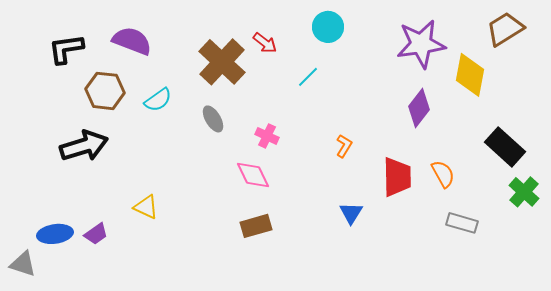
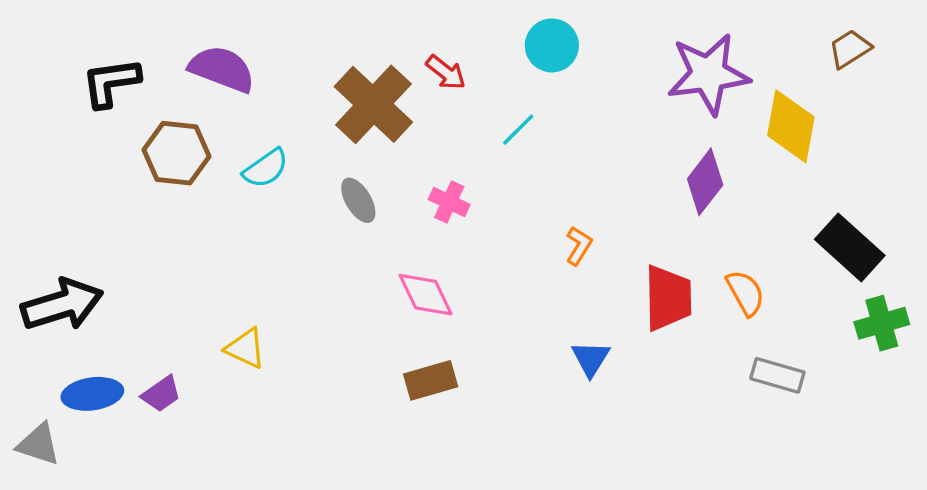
brown trapezoid: (505, 29) -> (850, 49), size x0.7
pink cross: (267, 136) -> (449, 202), moved
black arrow: (84, 146) -> (62, 305), moved
green cross: (524, 192) -> (882, 323), turned 32

